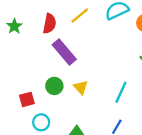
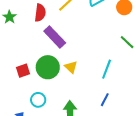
green circle: (54, 86) -> (48, 67), size x1.5
red square: (27, 99) -> (23, 71), moved

